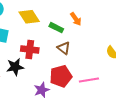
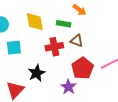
yellow diamond: (29, 17) -> (35, 22), turned 40
red cross: (30, 49) -> (54, 47), moved

